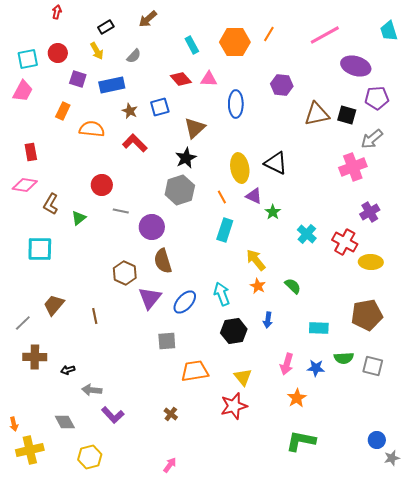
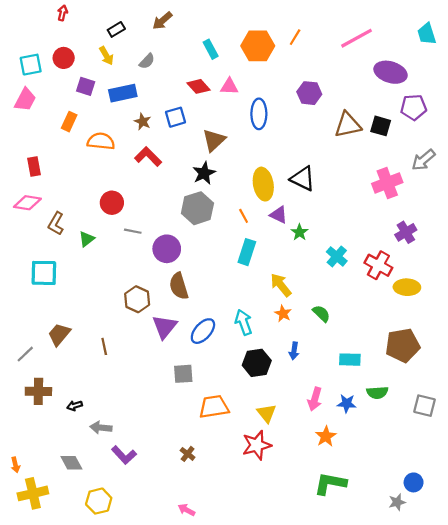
gray arrow: (372, 139) -> (423, 160), moved
gray square: (373, 366) -> (425, 406), moved
gray star: (392, 458) -> (397, 502), moved
pink arrow: (170, 465) -> (186, 510), turned -98

